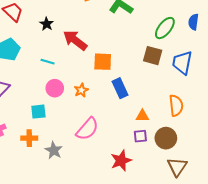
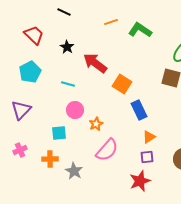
orange square: (103, 62) -> (122, 84), turned 30
orange star: (81, 90) -> (96, 124), moved
orange triangle: (142, 116) -> (149, 137), moved, turned -32
purple square: (140, 136) -> (147, 157), moved

